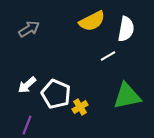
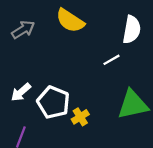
yellow semicircle: (92, 21) -> (70, 21), moved, turned 60

